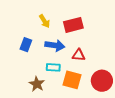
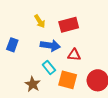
blue rectangle: (26, 45) -> (12, 45), moved
cyan rectangle: (53, 67) -> (49, 67), turned 48

